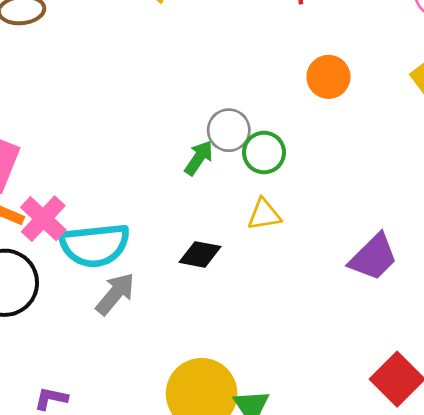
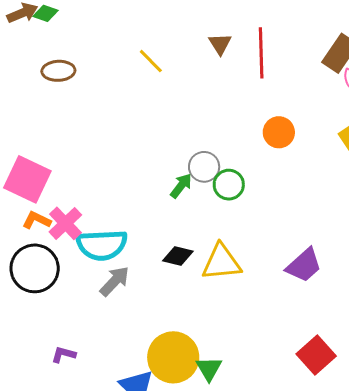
yellow triangle: (264, 215) -> (221, 262), moved, size x1.6

